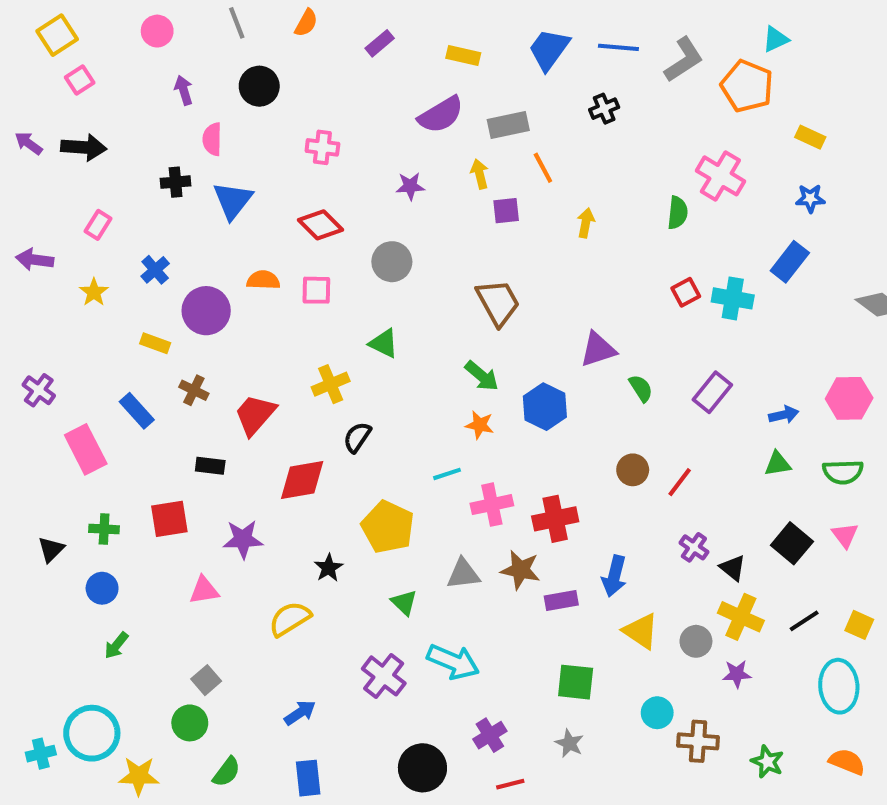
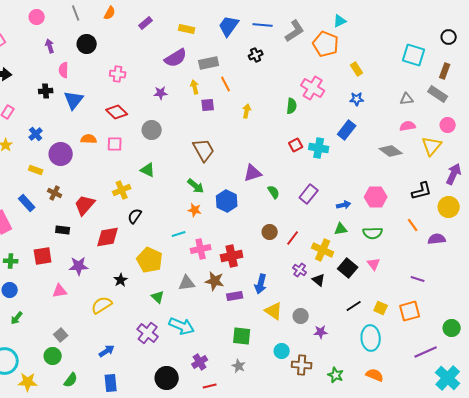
yellow rectangle: (810, 137) -> (357, 69), turned 32
yellow cross: (741, 617) -> (323, 250), moved

